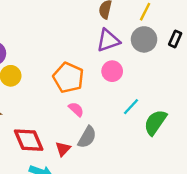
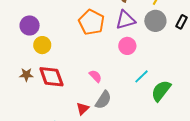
orange pentagon: (68, 78) -> (91, 22), moved
red diamond: (29, 140) -> (51, 77), moved

